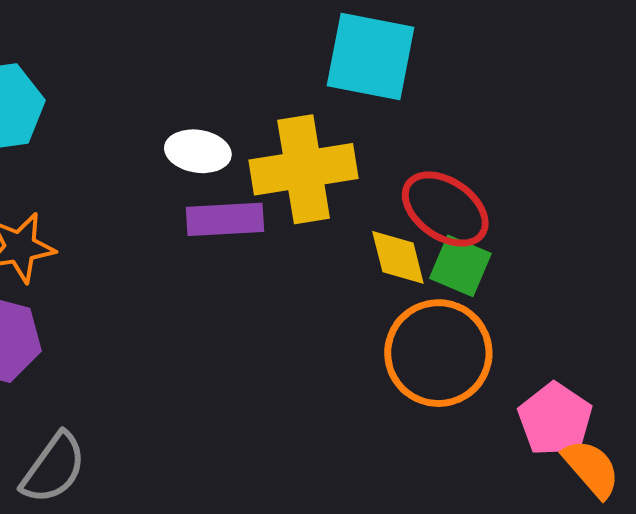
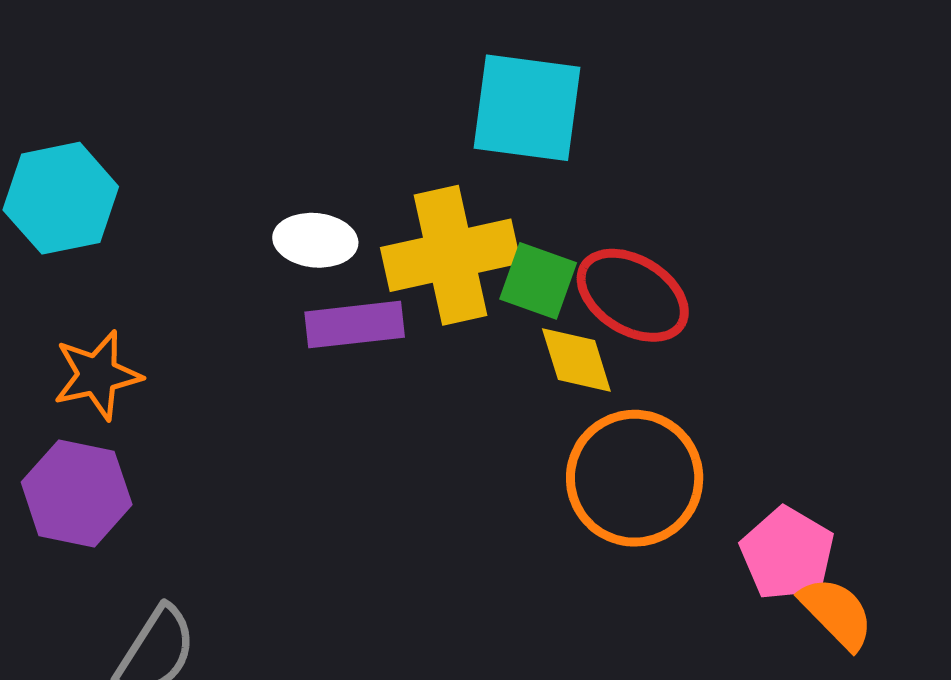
green square: (460, 266) -> (538, 281), moved

